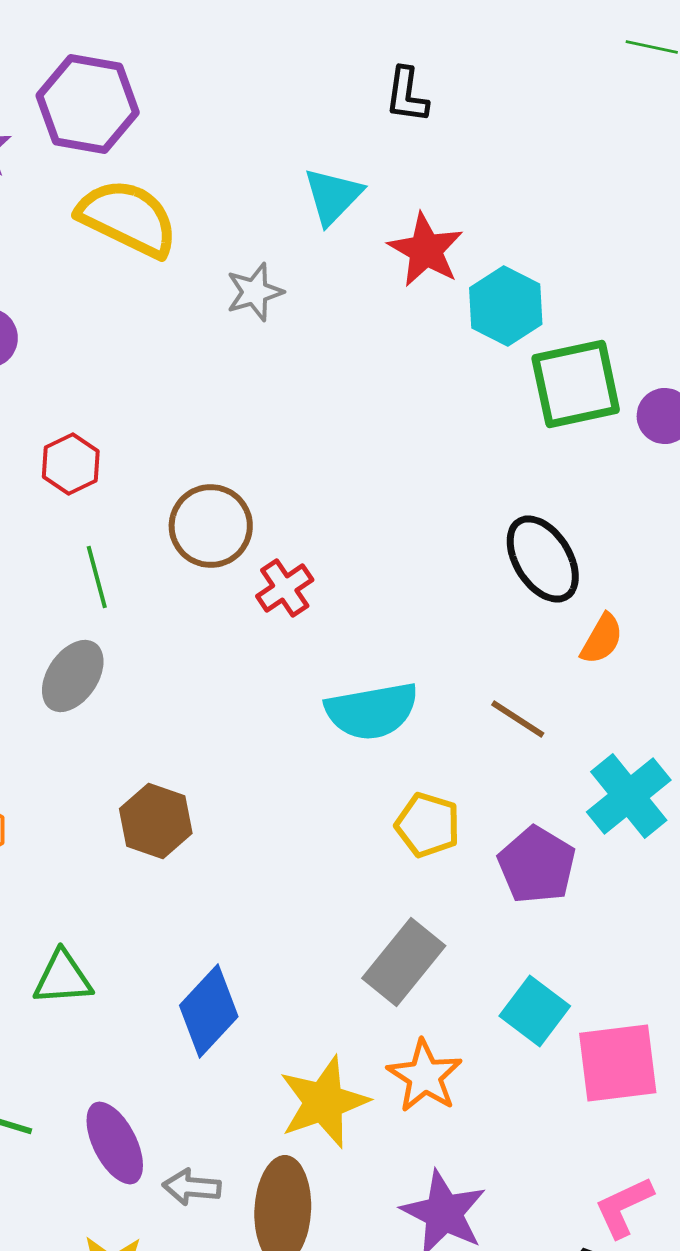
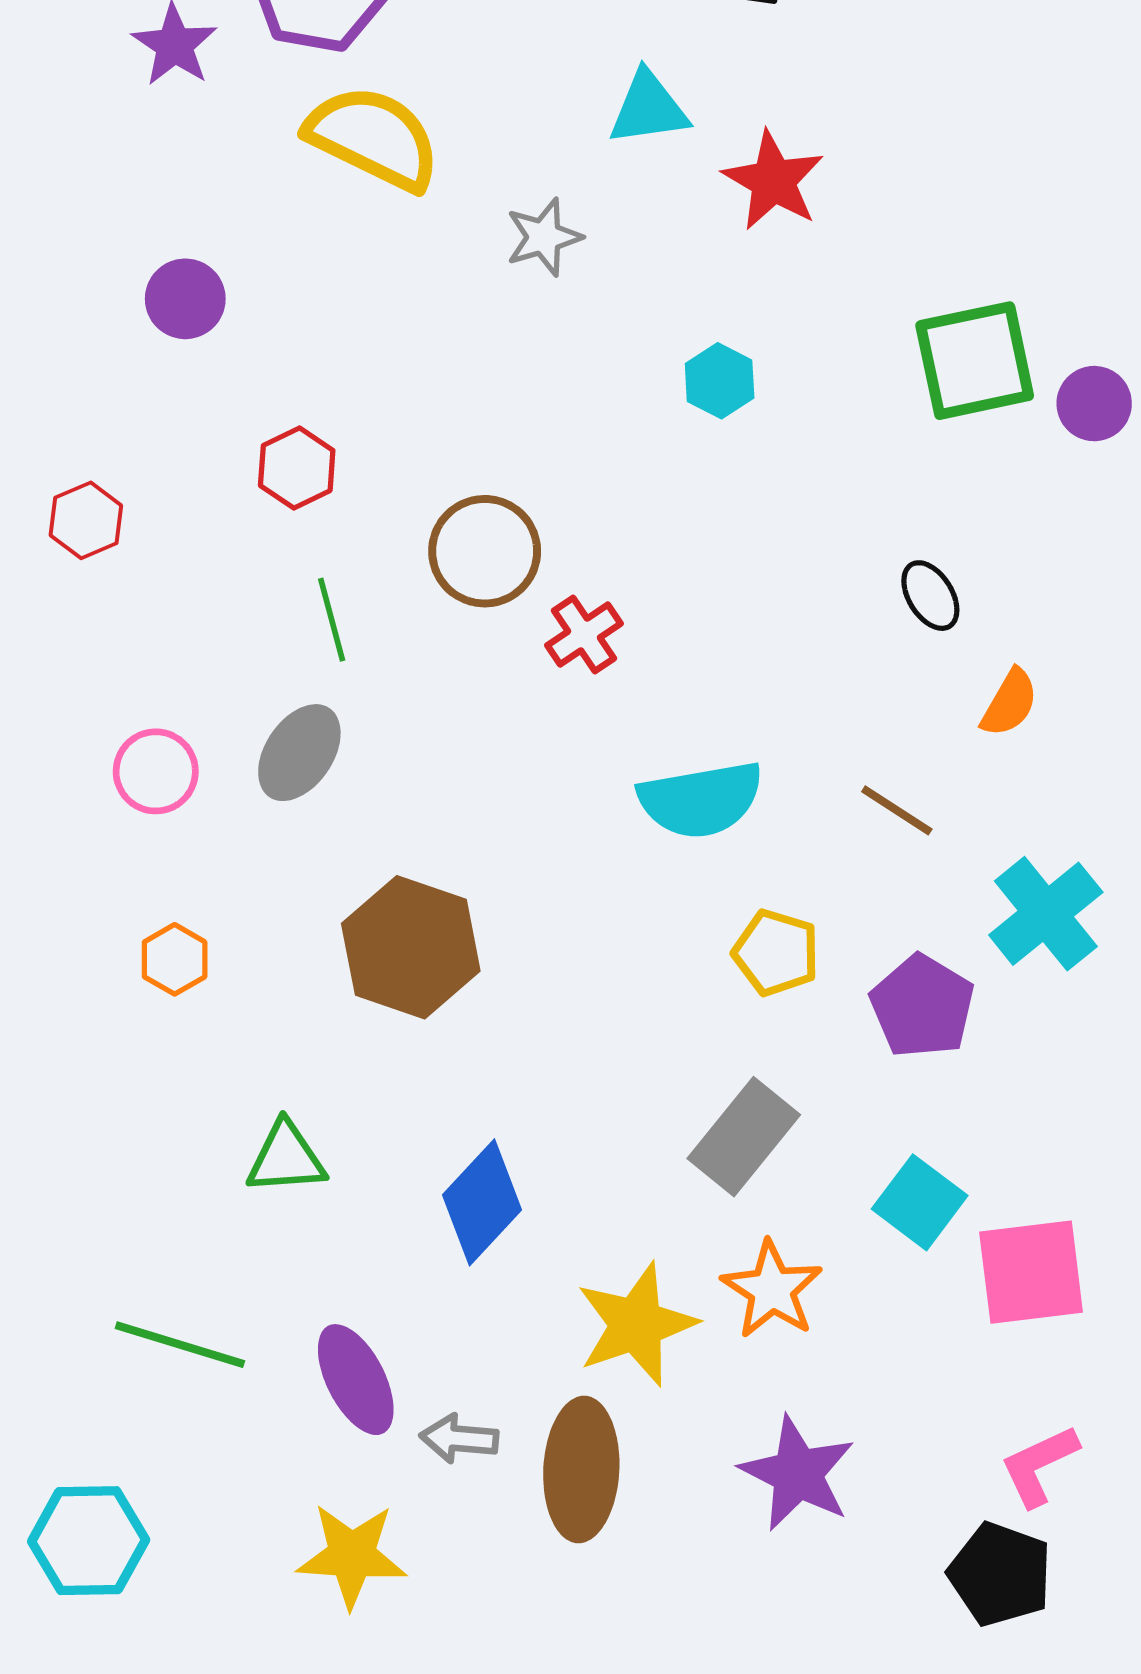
cyan triangle: (333, 196) -> (648, 108), turned 38
cyan hexagon: (506, 306) -> (720, 381), moved, size x0.7
black ellipse: (543, 559) -> (930, 596), size x0.6
brown hexagon: (156, 821) -> (411, 947), size x1.4

